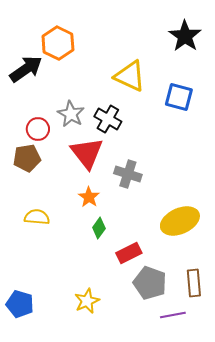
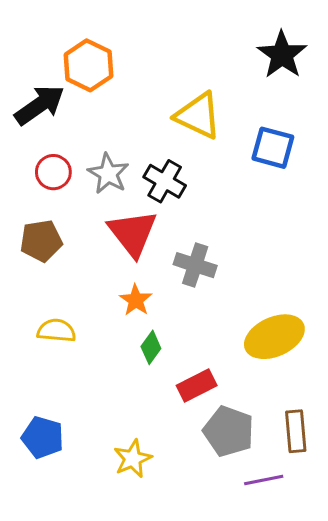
red circle: (38, 129) -> (53, 172), moved
blue pentagon: (20, 304) -> (43, 437), moved

